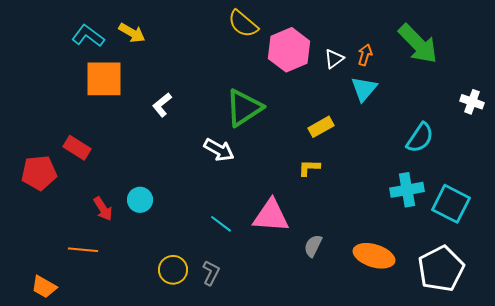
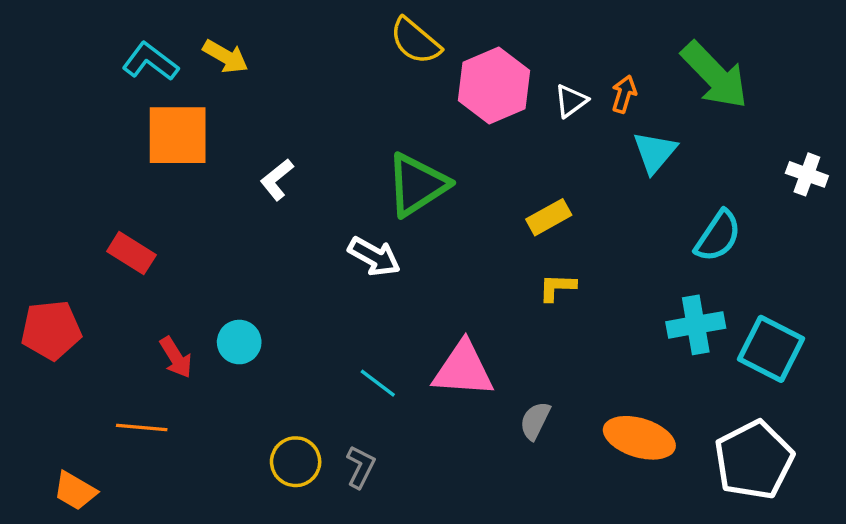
cyan triangle: (364, 89) -> (655, 152), moved
yellow L-shape: (309, 168) -> (557, 287), moved
red pentagon: (39, 173) -> (51, 330), moved

